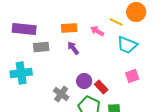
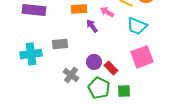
gray rectangle: (41, 47) -> (60, 44), moved
purple arrow: (73, 48) -> (92, 26), moved
pink square: (132, 76) -> (142, 57), size x1.6

